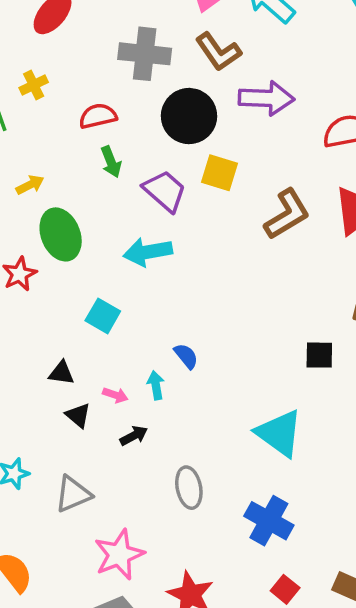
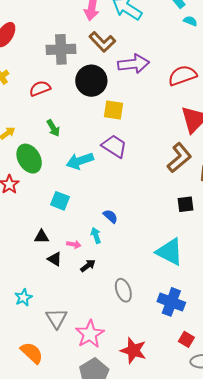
green arrow: (111, 162) -> (53, 128), moved
purple trapezoid: (165, 191) -> (114, 146), moved
brown L-shape: (287, 214) -> (179, 158), moved
gray triangle: (73, 494) -> (56, 318), moved, turned -30

